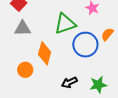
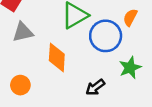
orange circle: (25, 70) -> (20, 85), moved
green star: (98, 85) -> (130, 68), moved

